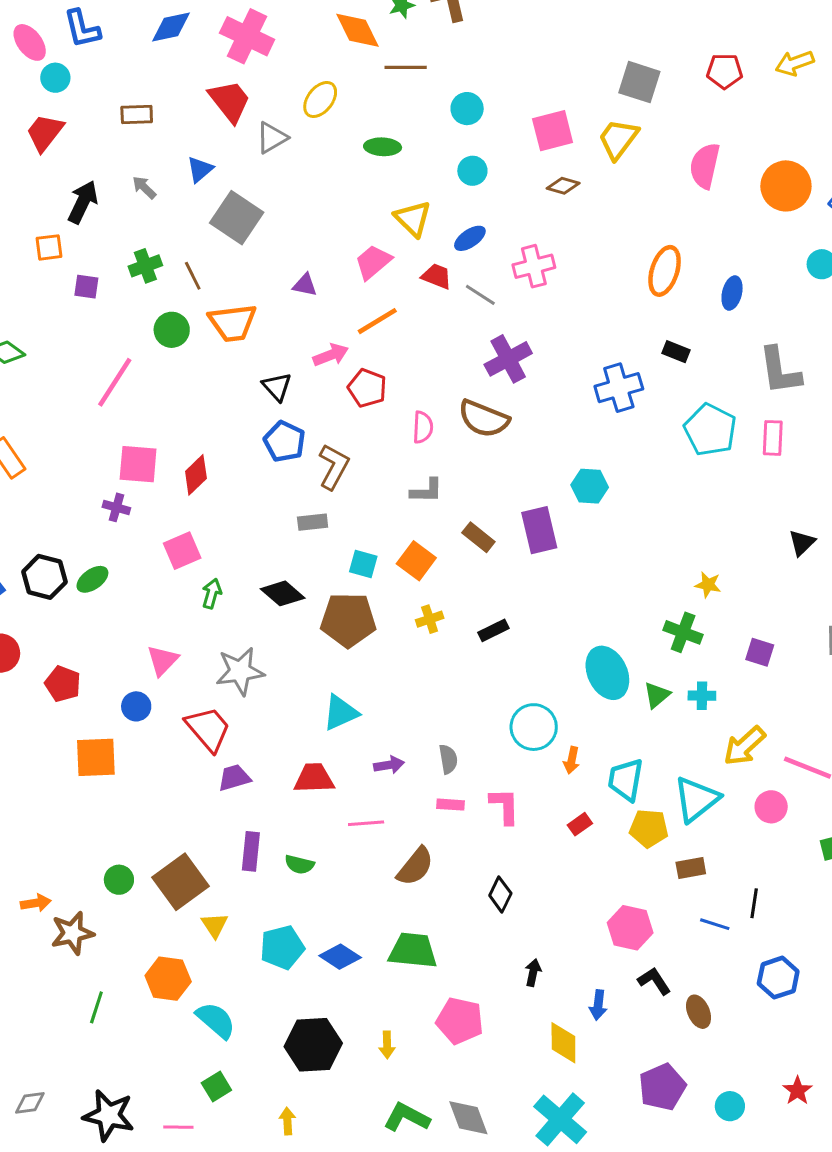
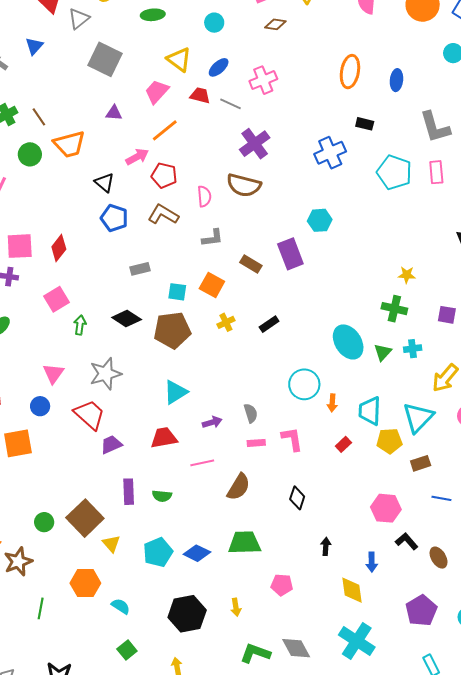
gray square: (237, 218) -> (105, 59), moved
brown L-shape: (334, 467) -> (163, 214), moved, turned -80
cyan semicircle: (216, 1020) -> (121, 606), size x0.7
pink pentagon: (460, 1021) -> (282, 585), size x0.7

